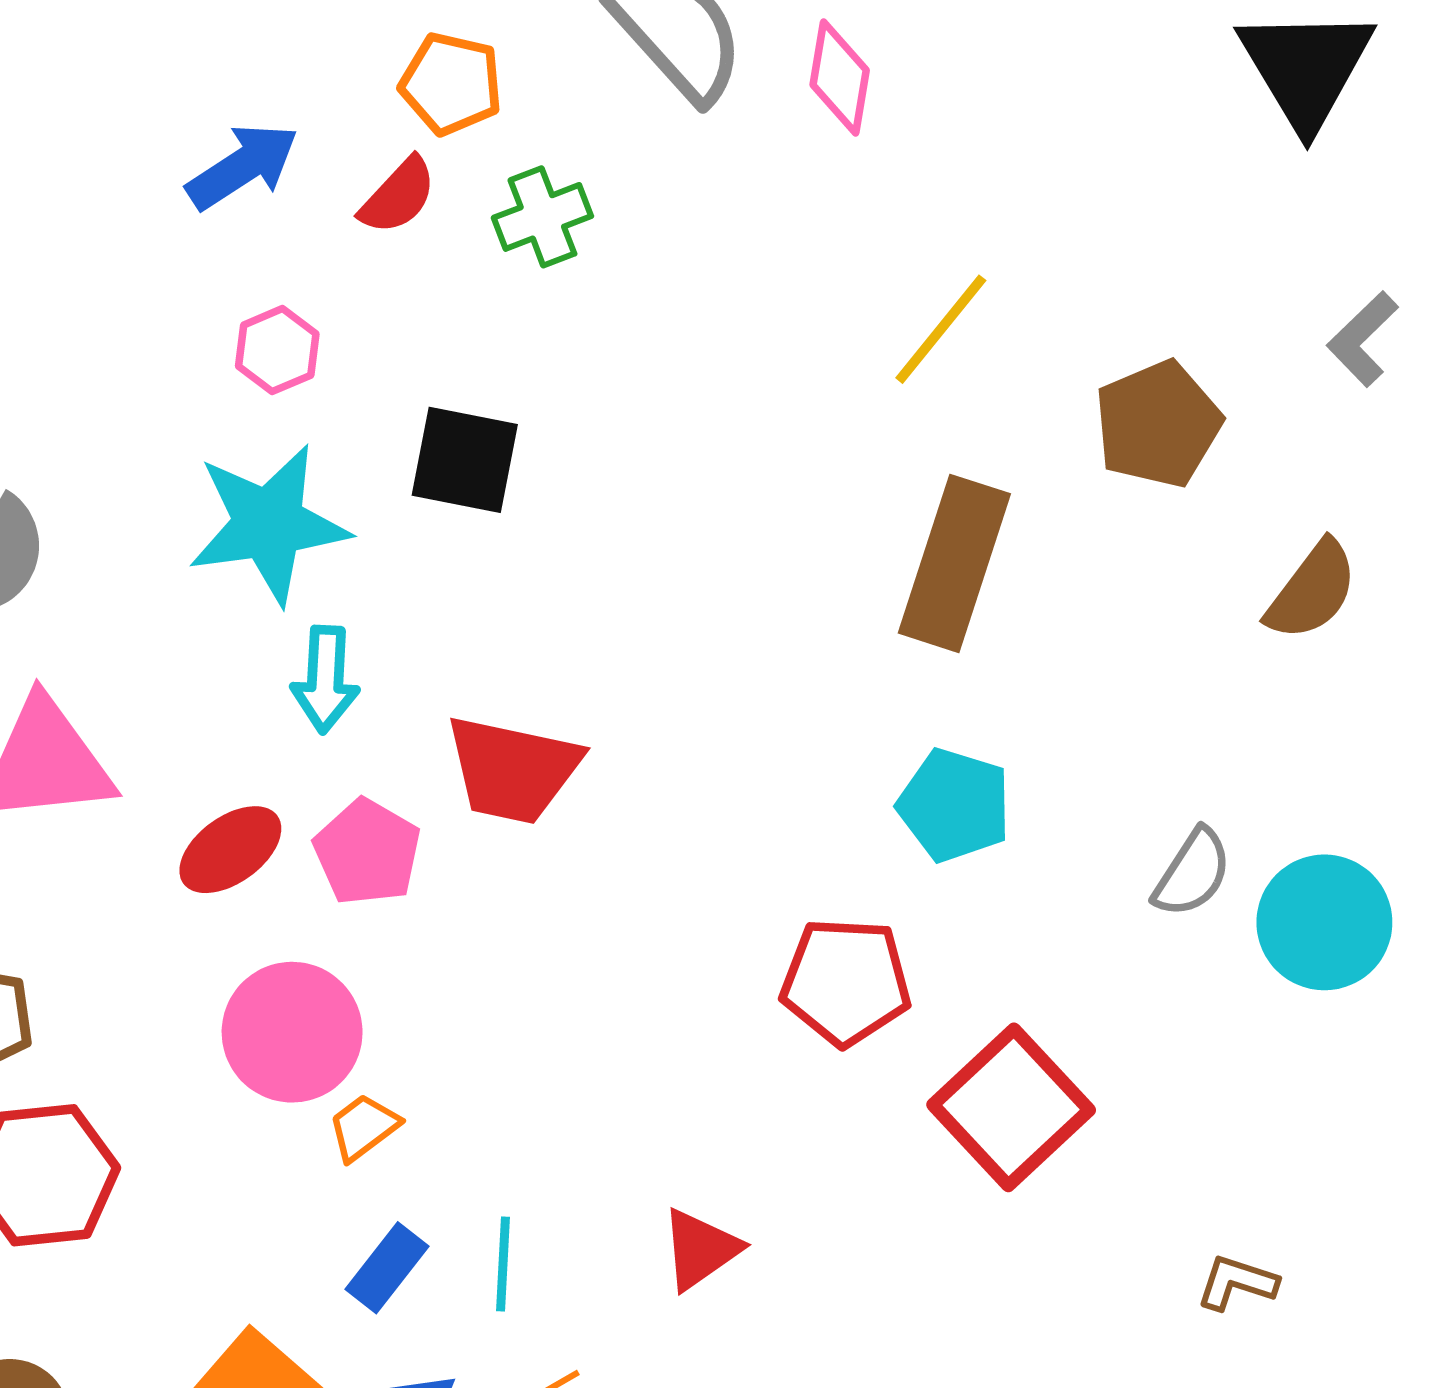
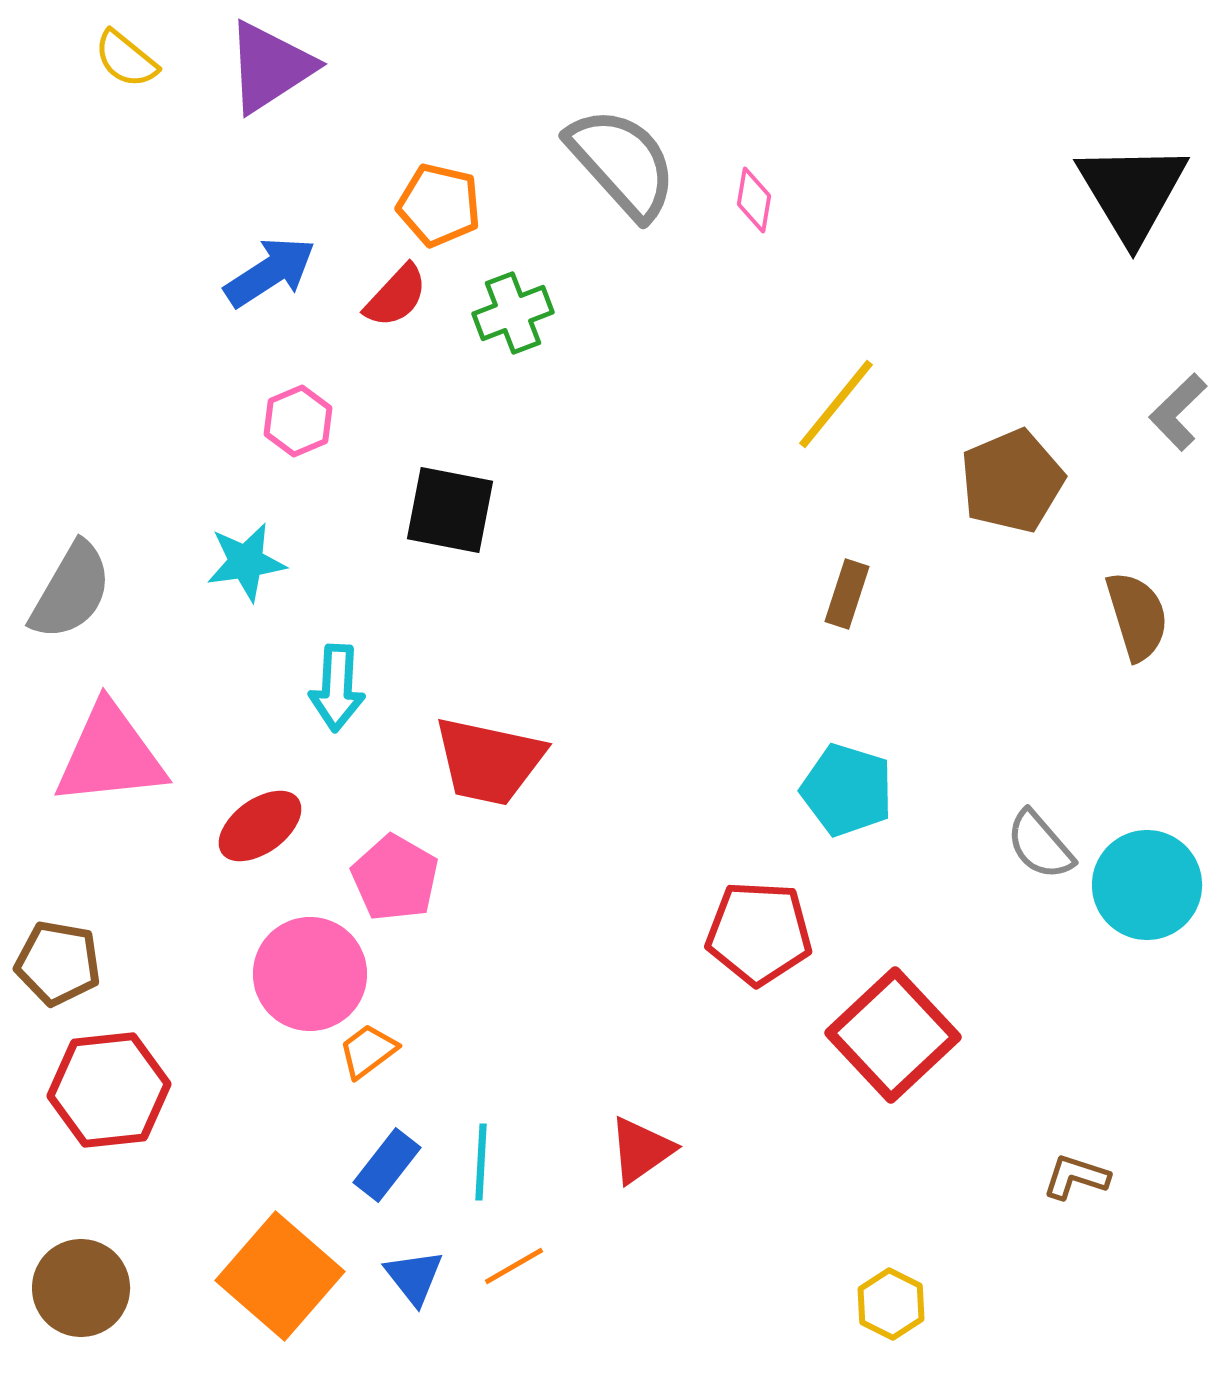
pink diamond: (840, 78) -> (754, 200), size x0.7
cyan star: (269, 524) -> (246, 562), moved, size x0.6
brown rectangle: (954, 563) -> (847, 594), size x0.5
brown semicircle: (1312, 591) -> (1137, 616), turned -54
pink pentagon: (367, 852) -> (395, 878), moved
gray semicircle: (1192, 873) -> (1040, 845), turned 106

